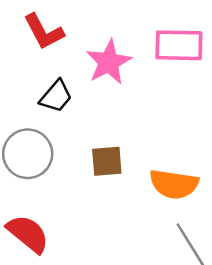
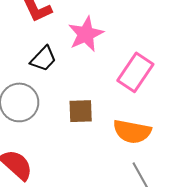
pink rectangle: (179, 45) -> (135, 72), moved, turned -60

